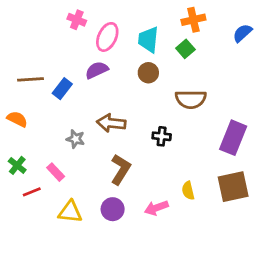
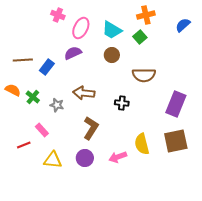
cyan trapezoid: (148, 40) -> (112, 30), turned -65
green cross: (17, 165) -> (33, 97), moved
yellow semicircle: (188, 191) -> (142, 144), size x1.5

